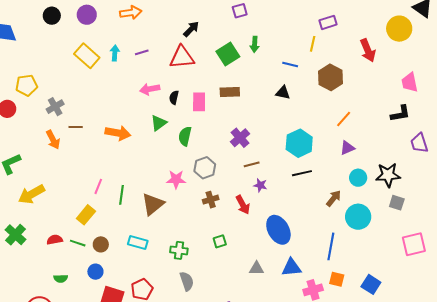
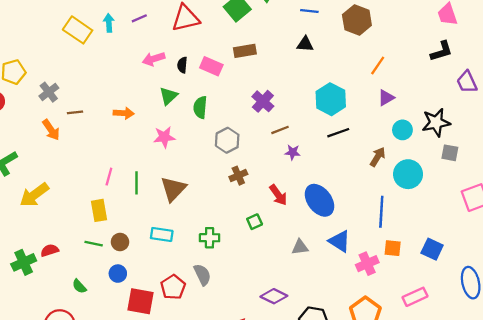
pink rectangle: (199, 102) -> (211, 66), turned -60
orange arrow: (118, 133) -> (124, 113), size x0.7
pink star: (176, 179) -> (164, 137), moved
red arrow: (243, 205) -> (278, 195), moved
yellow rectangle: (86, 215) -> (99, 210), turned -42
green cross: (15, 235) -> (24, 262), moved, turned 30
red semicircle: (55, 240) -> (50, 250), moved
blue triangle: (291, 267) -> (340, 241), turned 45
green semicircle: (61, 279) -> (79, 286), turned 56
gray semicircle: (187, 281) -> (202, 275), moved

